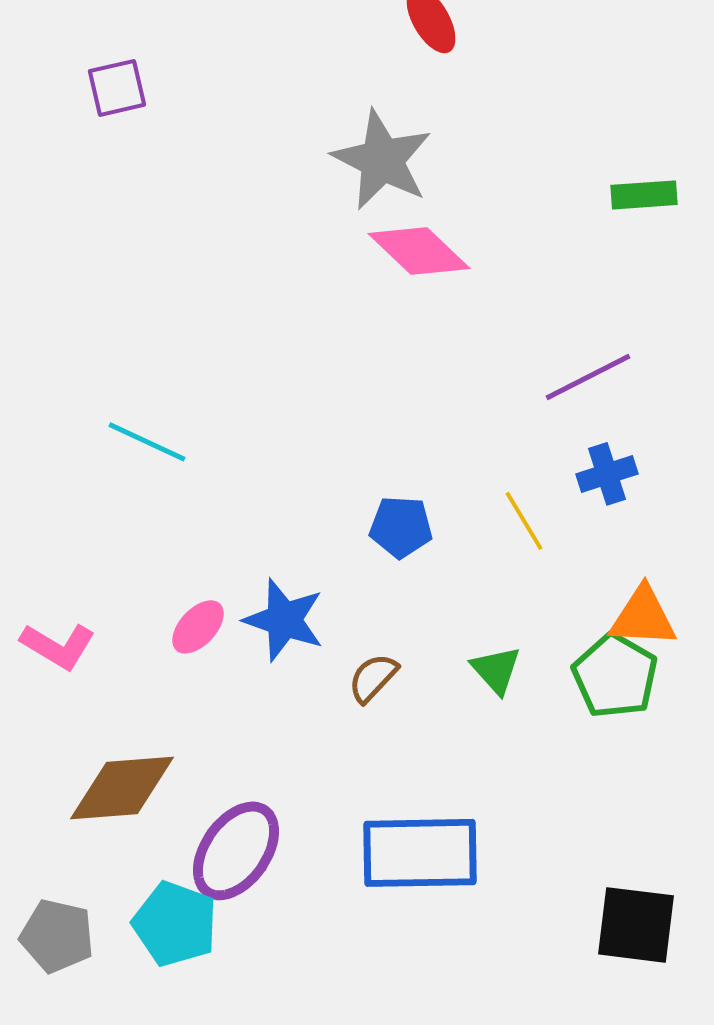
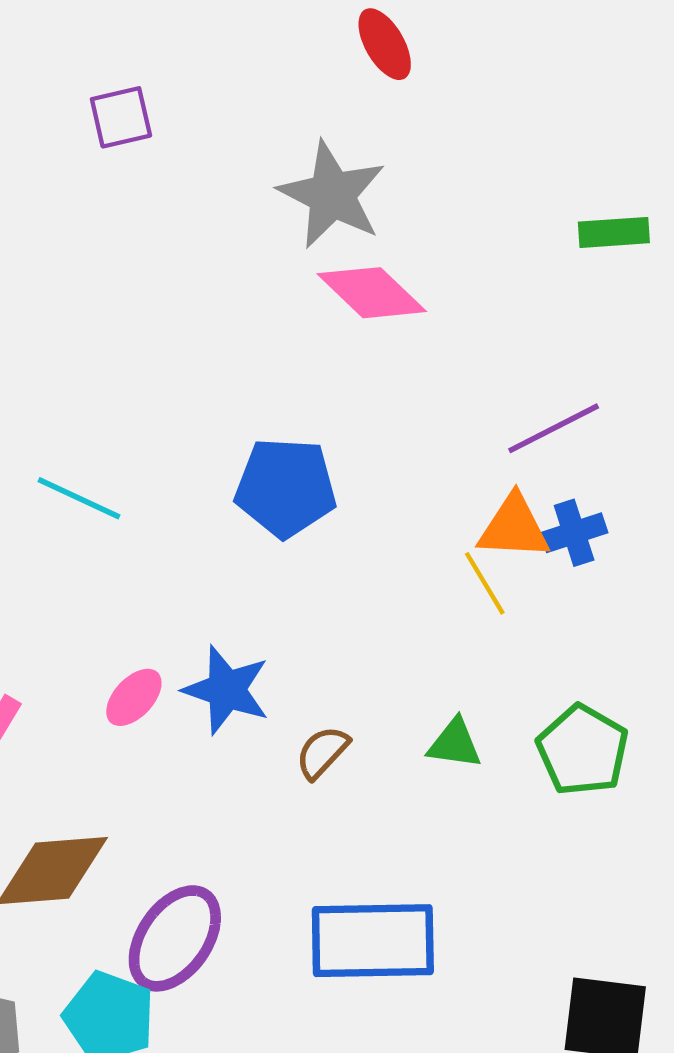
purple square: (117, 88) -> (121, 117), moved
blue pentagon: (401, 527) -> (286, 488), moved, size x1.5
orange triangle: (643, 617) -> (514, 527), moved
green triangle: (496, 670) -> (455, 744), turned -40

